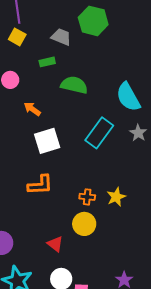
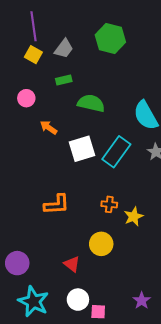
gray trapezoid: (61, 37) -> (64, 49), moved, turned 105
white square: (47, 141) -> (82, 149), moved
orange cross: (87, 197) -> (109, 204), moved

